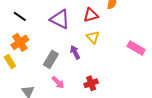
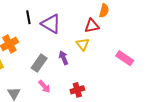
red triangle: (91, 15) -> (92, 26), moved
black line: (20, 16) -> (28, 17), moved, turned 40

